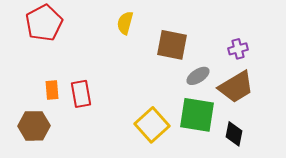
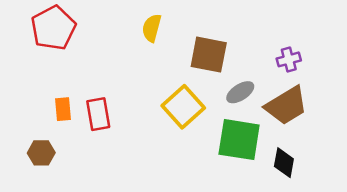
yellow square: (152, 125) -> (183, 107), moved
brown hexagon: (34, 126) -> (41, 153), size x0.7

